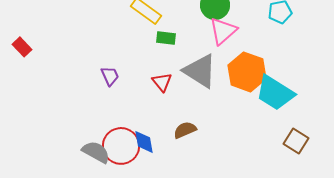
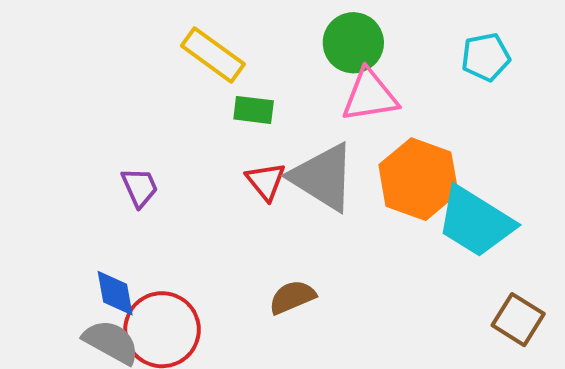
pink triangle: (223, 31) -> (370, 96), turned 32
red triangle: (162, 82) -> (266, 181), moved
blue diamond: (144, 142) -> (115, 293), moved

